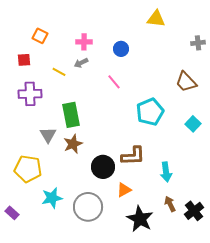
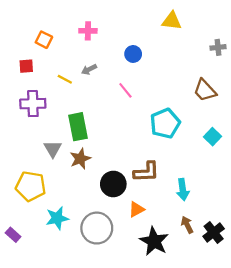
pink cross: (84, 42) -> (88, 31), moved

